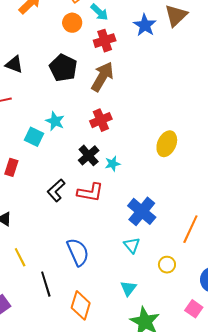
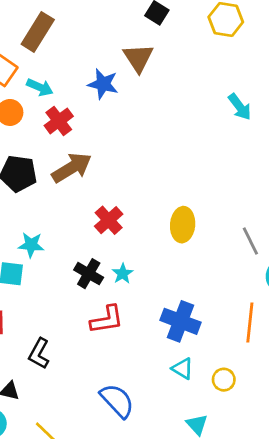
brown arrow: (102, 77) -> (72, 168), turned 48
red cross: (101, 120) -> (109, 220), moved
black L-shape: (56, 190) -> (39, 354), moved
yellow circle: (167, 265) -> (224, 380), moved

